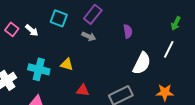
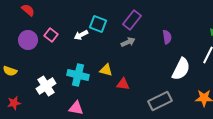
white arrow: (32, 30) -> (81, 35), moved, turned 112
gray arrow: (89, 36) -> (128, 42), turned -48
red triangle: (83, 90) -> (123, 84), moved

